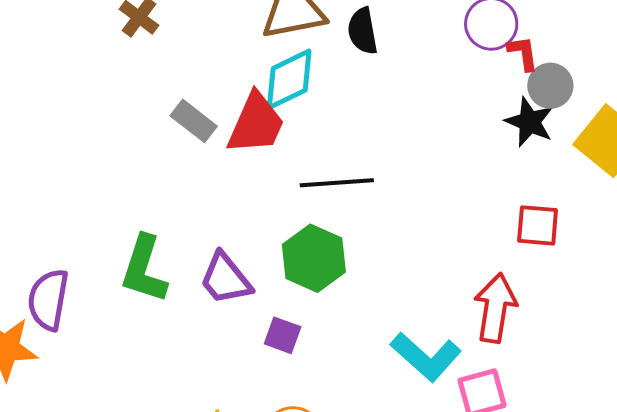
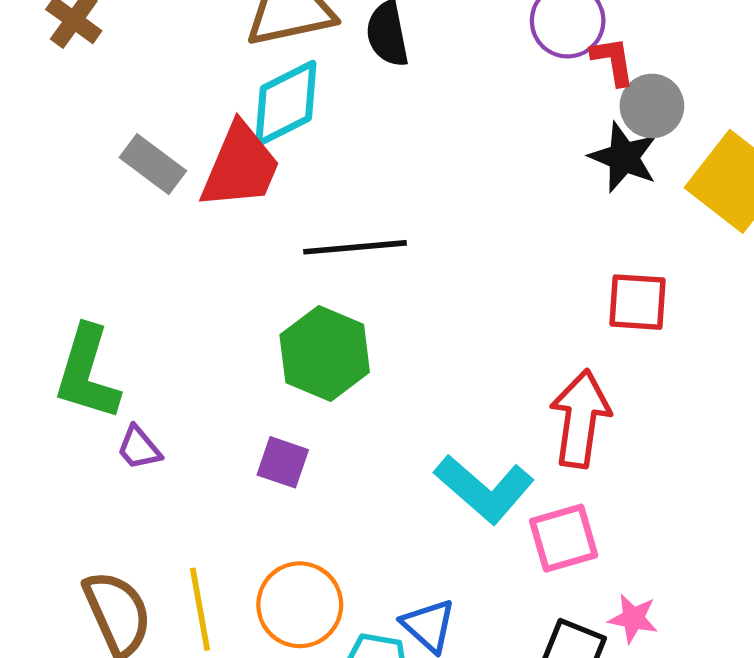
purple trapezoid: (226, 279) -> (139, 448), moved, size x0.6

